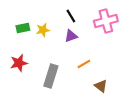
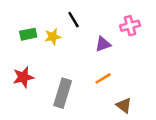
black line: (71, 16) -> (74, 20), moved
pink cross: (106, 21) -> (130, 26), size x0.7
purple triangle: (71, 36) -> (103, 44), moved

